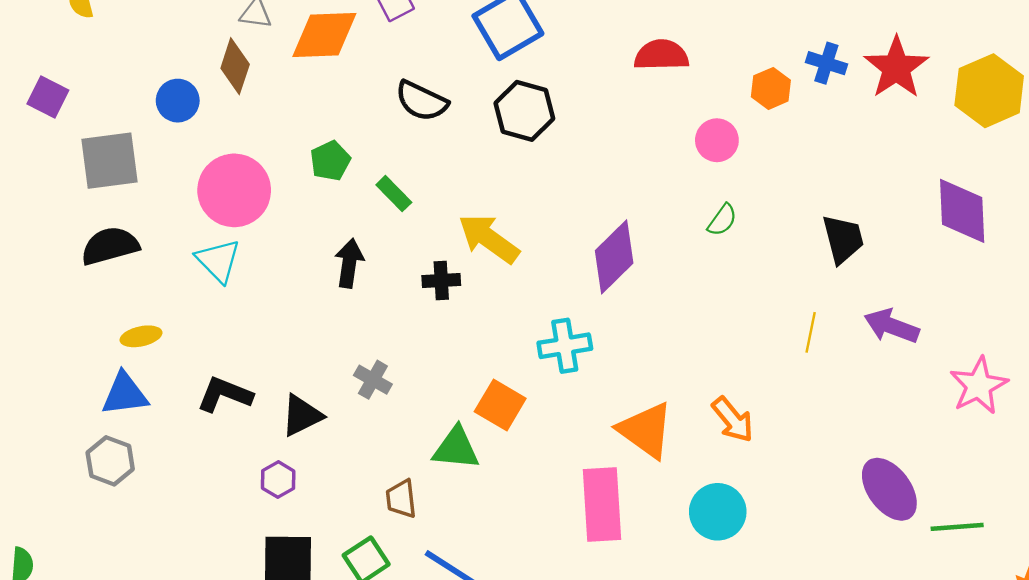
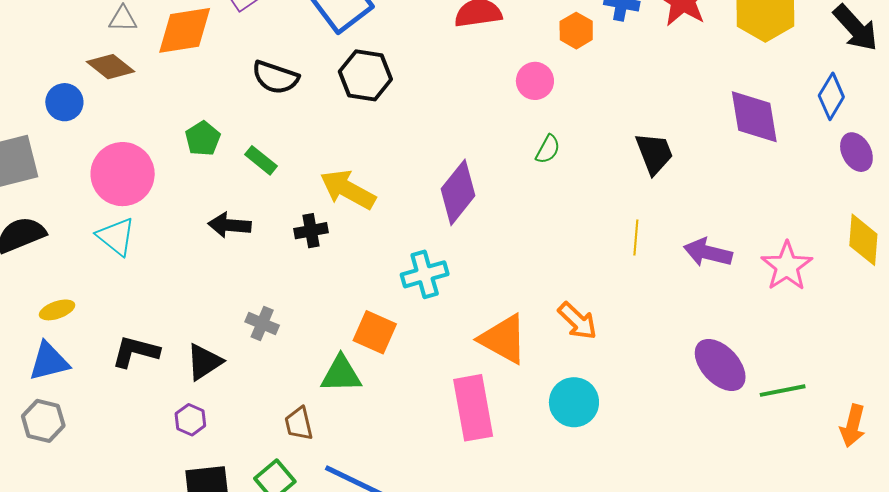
brown diamond: (235, 66) -> (111, 67), turned -63
black arrow: (349, 263) -> (230, 225), turned -87
purple arrow: (892, 326) -> (708, 253), moved

